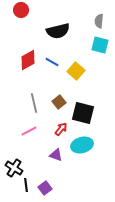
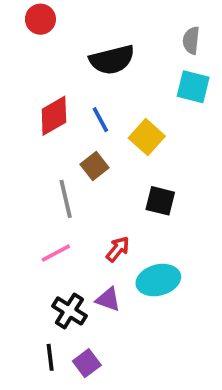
blue line: (52, 62) -> (100, 120), turned 32
brown square: (59, 102) -> (95, 166), moved
black square: (83, 113) -> (160, 201), moved, size x0.7
black cross: (14, 168) -> (69, 311), moved

